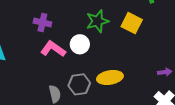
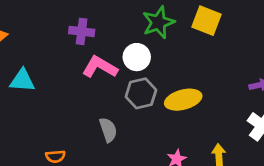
gray hexagon: (79, 84) -> (141, 93), moved

